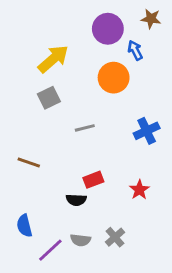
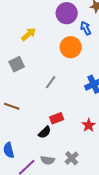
yellow arrow: (53, 59) -> (29, 34), size x0.7
gray square: (49, 98) -> (17, 64), moved
gray line: (85, 128) -> (51, 82), turned -40
black semicircle: (76, 200) -> (45, 132), turned -48

